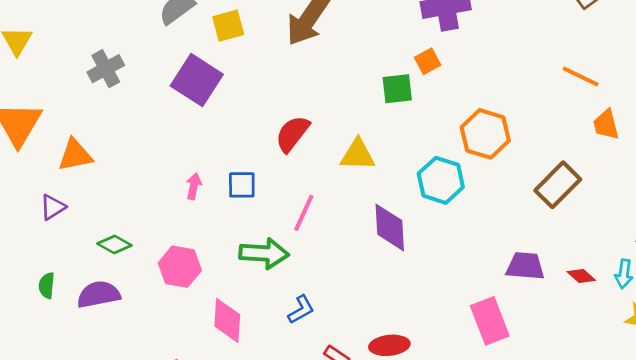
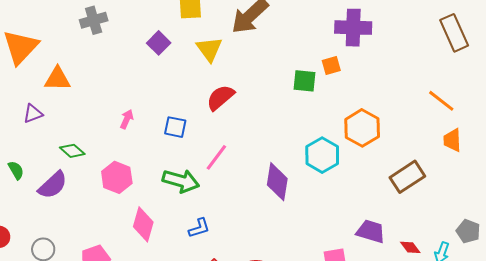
purple square: (197, 80) -> (159, 43), size x0.6
yellow triangle: (358, 155) -> (209, 49), moved, turned 40
pink arrow: (194, 186) -> (127, 119), moved
green semicircle: (47, 285) -> (16, 170), turned 132
purple semicircle: (99, 294) -> (53, 185), turned 136

